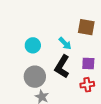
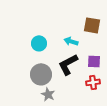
cyan arrow: (65, 43) -> (71, 41), turned 152
black L-shape: (62, 67) -> (68, 64), turned 30

